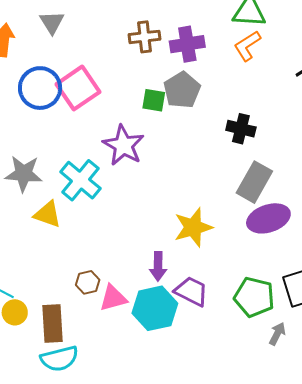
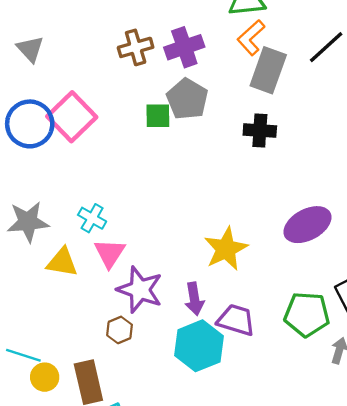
purple star: (123, 145) -> (140, 290), moved
cyan cross: (80, 180) -> (92, 218), size x0.6
gray rectangle: (254, 182) -> (268, 70), moved
pink triangle: (113, 298) -> (110, 253), moved, turned -32

